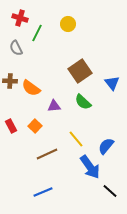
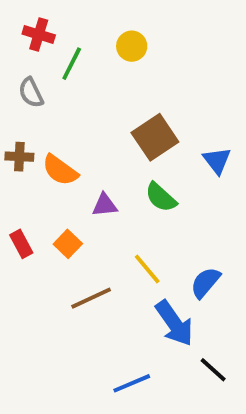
blue line: (43, 192) -> (132, 383), moved

